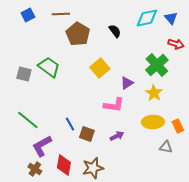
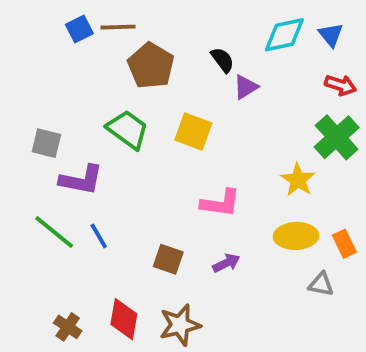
blue square: (28, 15) -> (79, 29), moved
green cross: (157, 65) -> (337, 137), moved
green trapezoid: (49, 67) -> (128, 130), moved
yellow square: (100, 68) -> (193, 132), turned -30
purple triangle: (127, 83) -> (246, 87), moved
blue line: (70, 124) -> (99, 236), moved
purple L-shape: (42, 146) -> (81, 180), moved, turned -140

